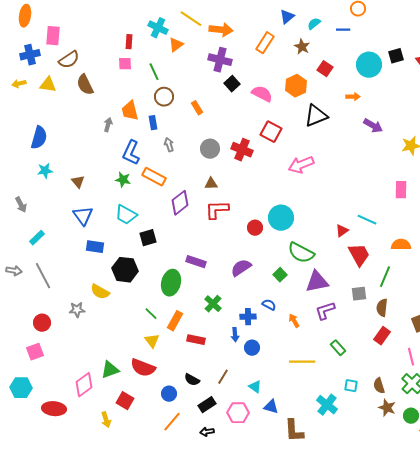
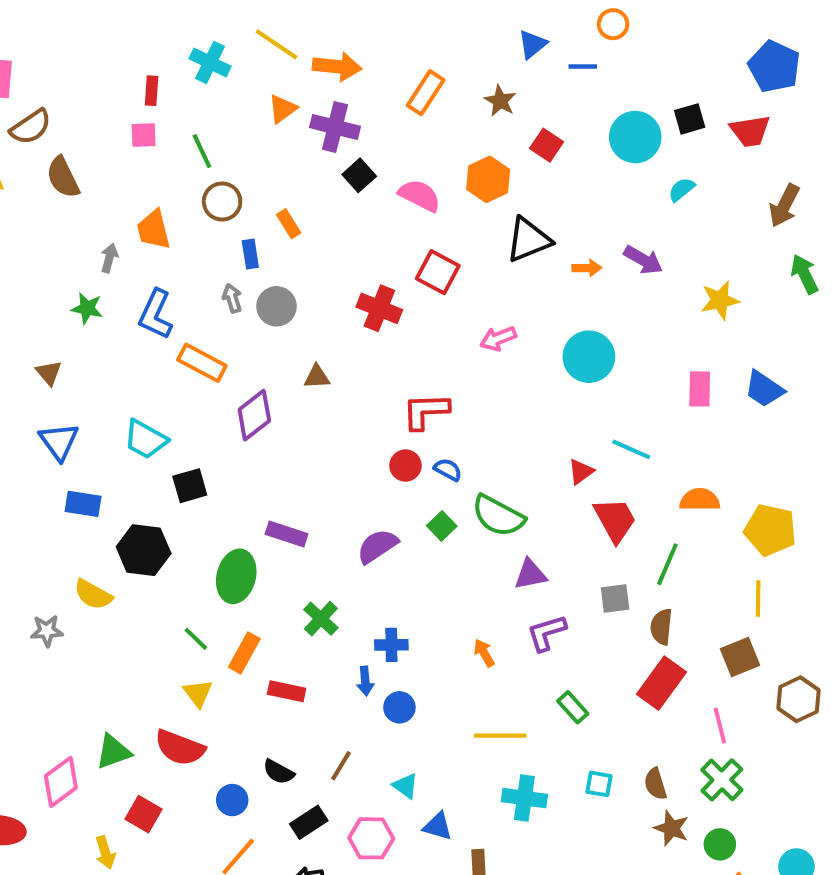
blue triangle: (287, 17) -> (532, 44), moved
cyan semicircle: (314, 24) -> (682, 189), moved
orange triangle: (176, 45) -> (283, 109), moved
orange arrow: (353, 97) -> (587, 268), moved
blue rectangle: (153, 123) -> (250, 254), moved
gray circle: (210, 149) -> (277, 306), moved
pink arrow: (301, 165) -> (498, 339), size x0.7
green star: (123, 180) -> (87, 308), moved
red L-shape: (217, 210) -> (426, 411), moved
cyan circle: (281, 218) -> (589, 357), moved
green square: (280, 275) -> (442, 526), moved
purple triangle: (317, 282) -> (530, 574), size x0.7
blue semicircle: (269, 305) -> (448, 470), moved
red rectangle: (382, 336) -> (661, 683), size x1.4
cyan cross: (327, 405) -> (524, 798), moved, turned -30

